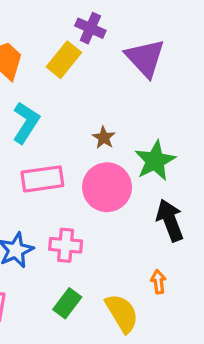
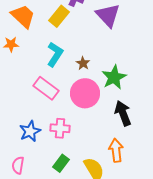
cyan L-shape: (26, 123) -> (55, 54), moved
pink rectangle: (42, 179) -> (46, 88), turned 45
orange arrow: (158, 282) -> (116, 150), size x1.6

